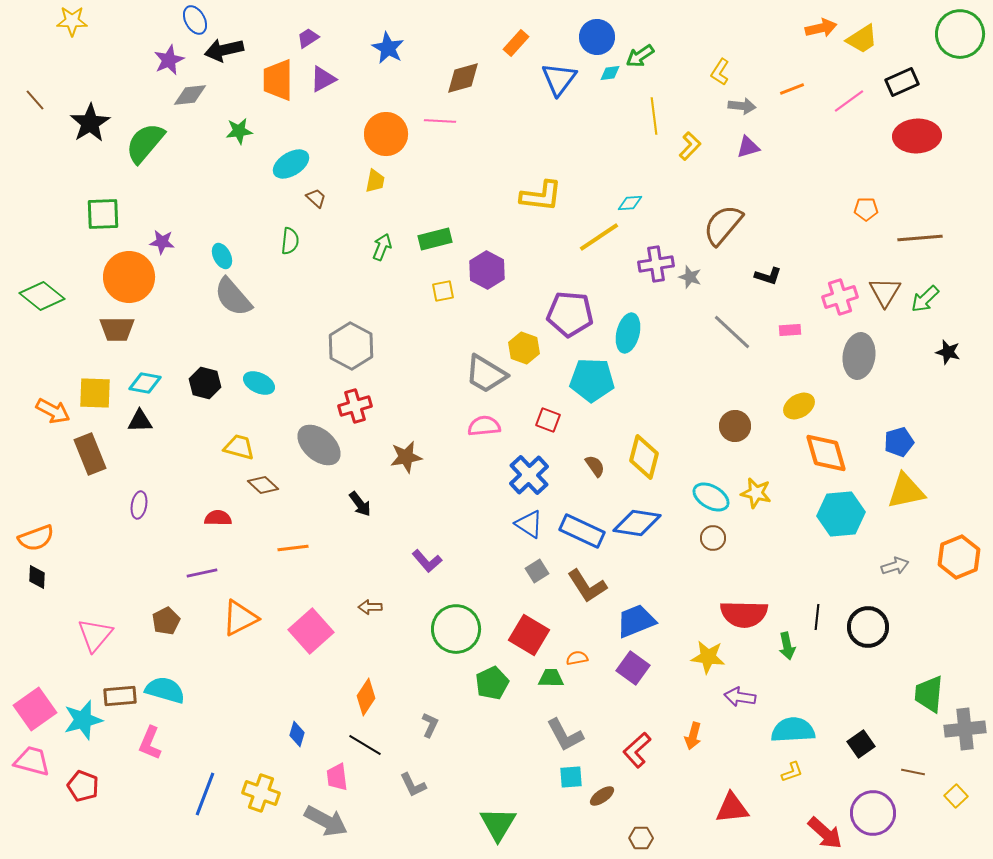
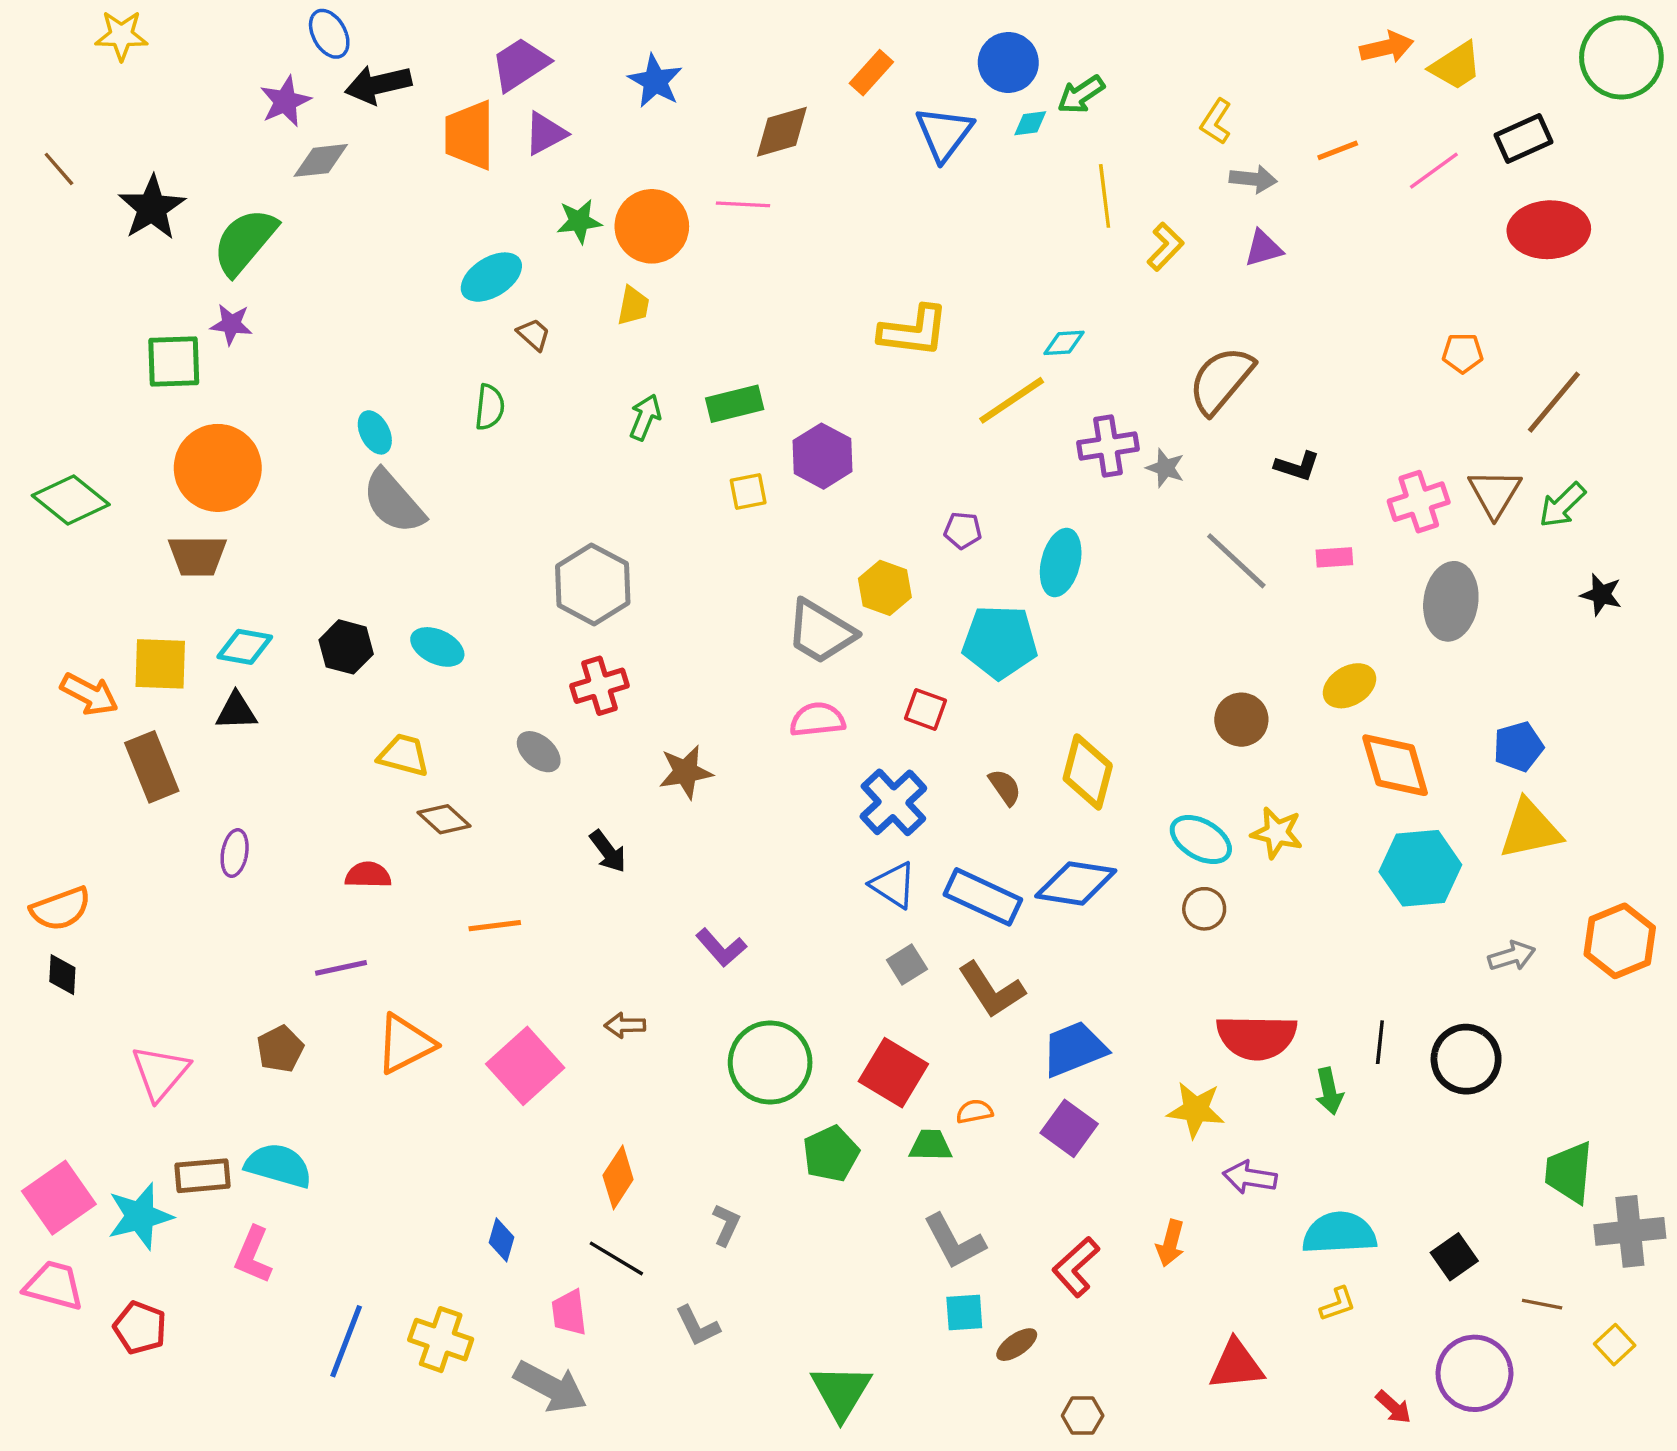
purple trapezoid: (308, 38) -> (520, 64), size x1.6
green star: (239, 131) -> (579, 221), moved
brown line: (920, 238) -> (1554, 402), turned -45
purple star: (162, 242) -> (231, 324), moved
purple pentagon: (570, 314) -> (963, 530), size x0.5
gray ellipse: (319, 445) -> (539, 752), size x0.6
red arrow: (825, 833) -> (1393, 1407), size x0.6

